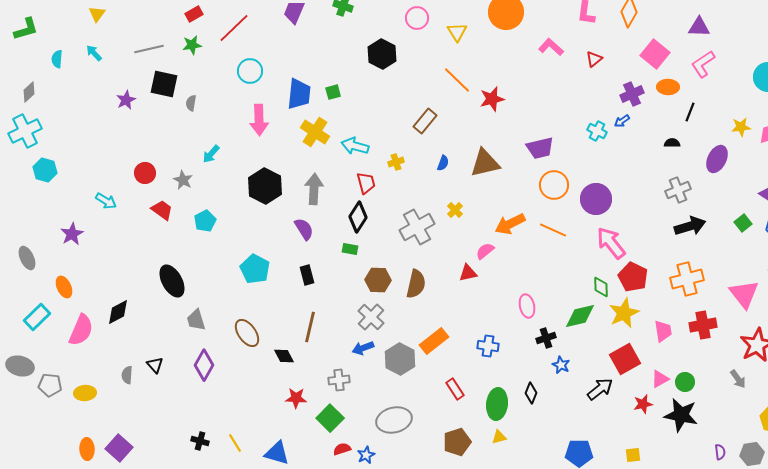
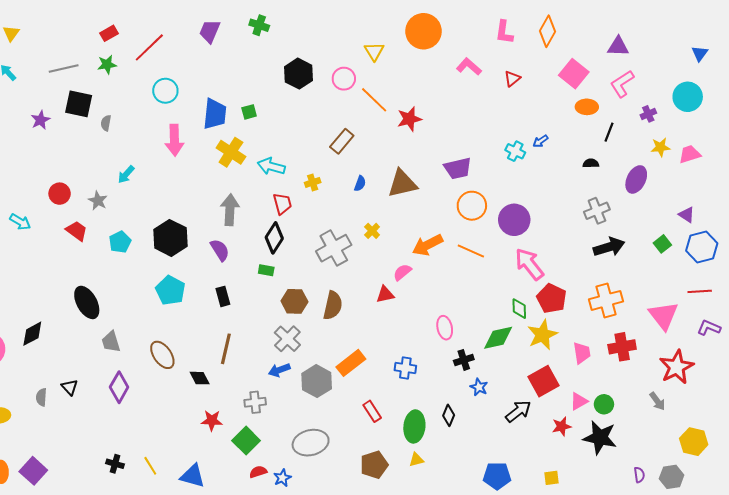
pink circle: (417, 18) -> (344, 79), moved
purple cross: (632, 94) -> (648, 114), moved, size x0.7
black hexagon: (265, 186) -> (170, 238), moved

